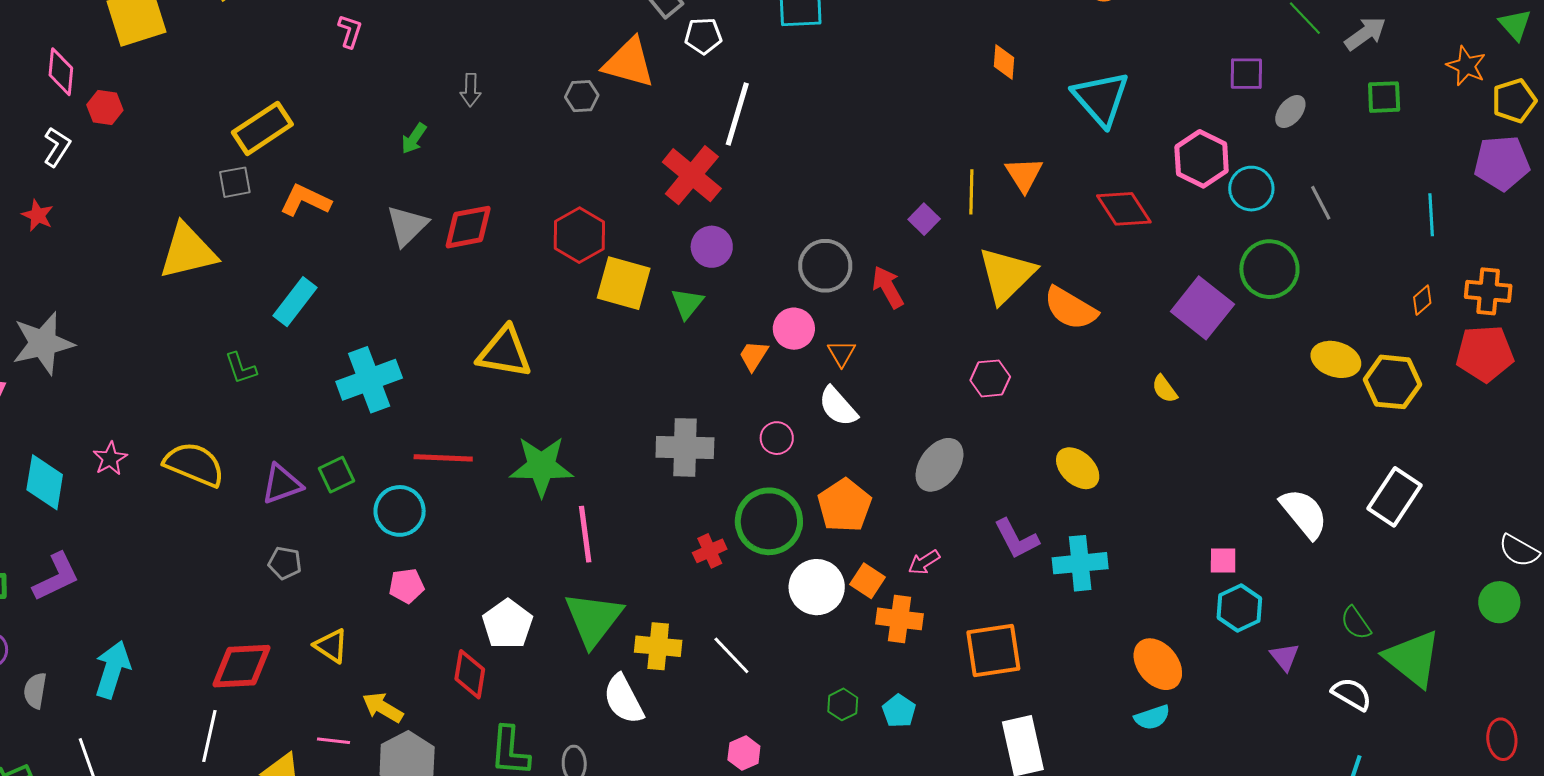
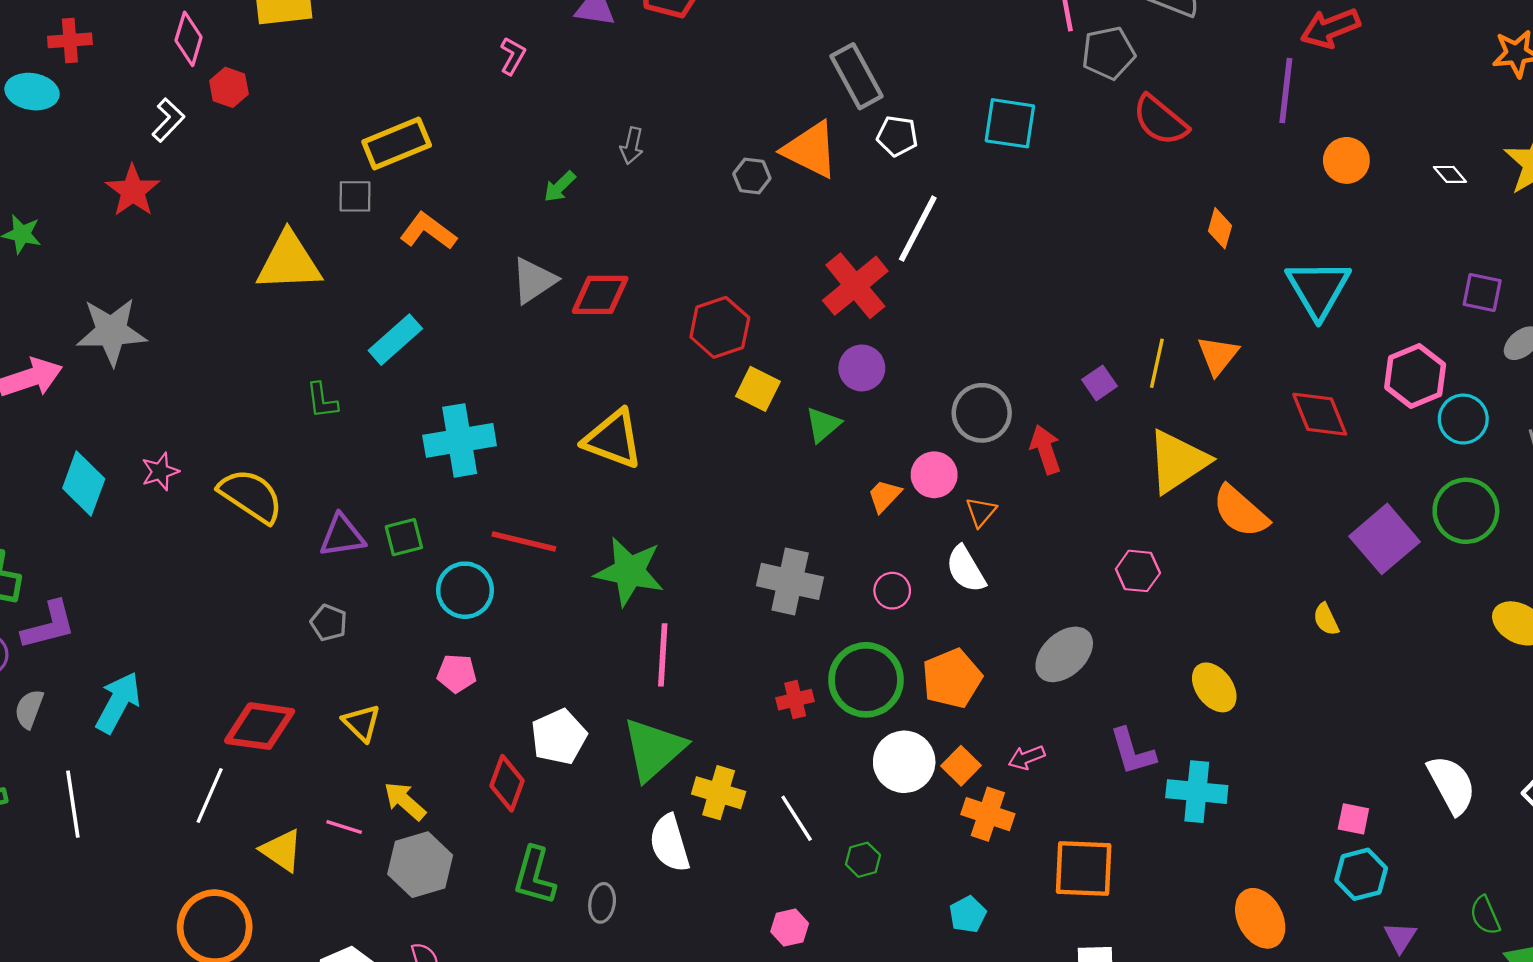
red star: (38, 215) -> (133, 191), size x1.5
yellow square: (624, 283) -> (758, 389), size x0.7
purple L-shape: (56, 577) -> (49, 625), moved
green hexagon: (843, 704) -> (863, 860), moved

